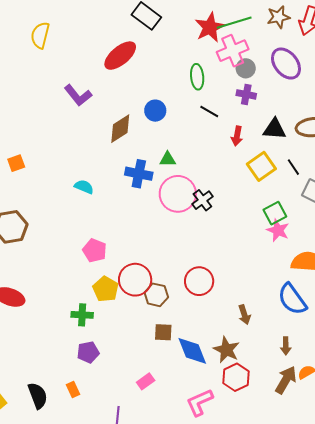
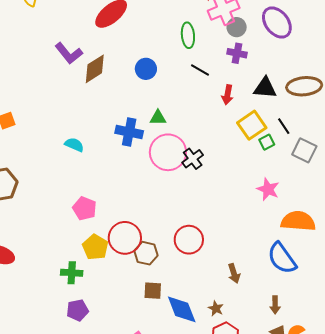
brown diamond: (120, 129) -> (95, 69), moved
green square: (275, 213) -> (267, 142), moved, size x0.7
brown star: (226, 350) -> (216, 308), size x0.6

